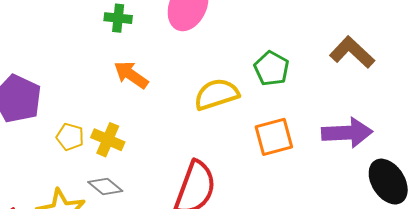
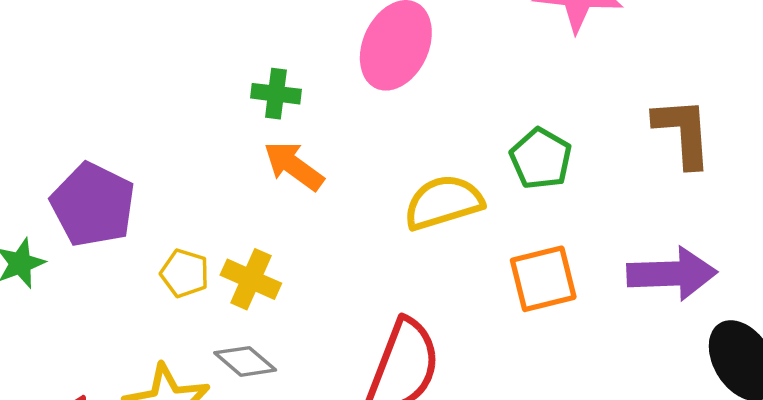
green cross: (118, 18) -> (276, 94), moved
brown L-shape: (352, 52) -> (683, 132), turned 42

